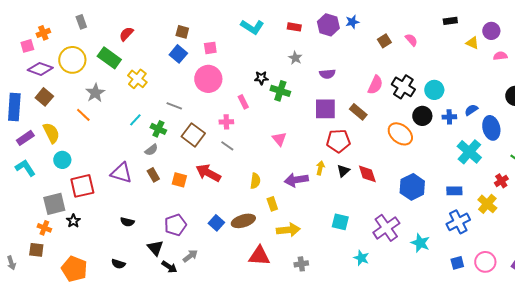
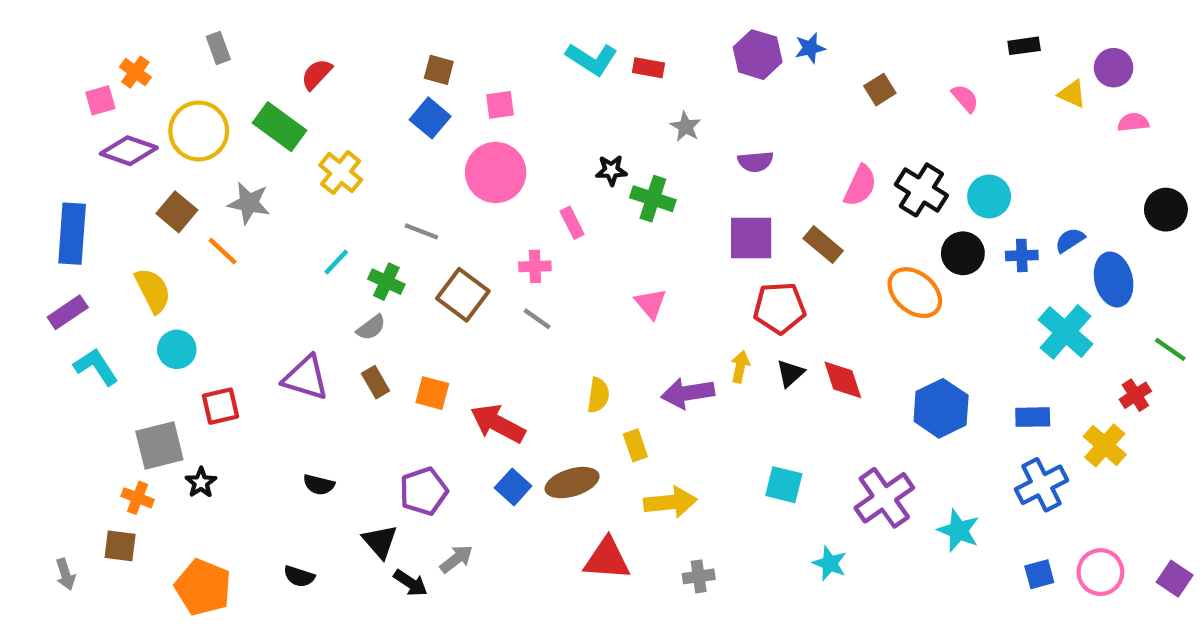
red rectangle: (294, 27) -> (648, 68), moved
orange cross: (43, 33) -> (135, 72), turned -32
pink semicircle: (411, 40) -> (965, 98), moved
gray star: (95, 93) -> (249, 203), turned -30
brown square: (44, 97) -> (177, 212), moved
purple rectangle: (25, 138) -> (68, 312), moved
red arrow: (208, 173) -> (498, 424), moved
red square: (82, 186) -> (221, 406), size x0.7

